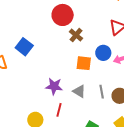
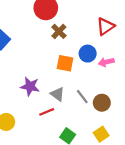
gray line: (102, 92) -> (82, 97), turned -32
red line: (59, 110) -> (47, 112), moved, turned 48

